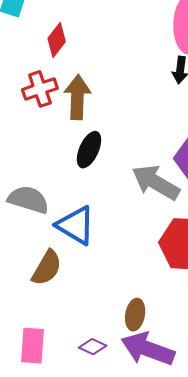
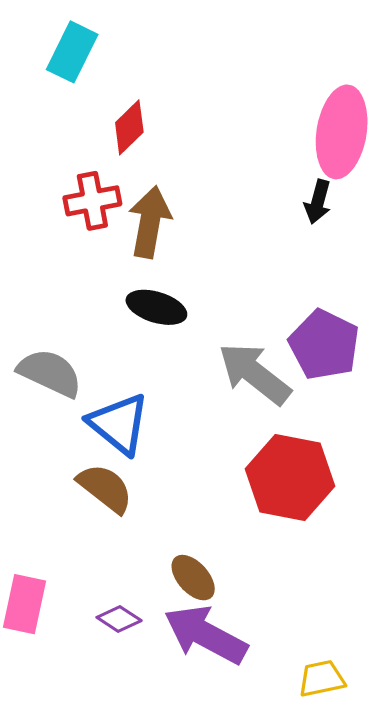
black ellipse: (89, 150) -> (156, 307), turned 75
brown semicircle: (47, 268) -> (105, 488), moved, turned -90
brown ellipse: (135, 315) -> (193, 578), turned -60

